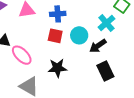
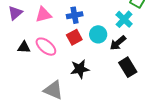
red square: (55, 36) -> (74, 37), turned -35
pink ellipse: (22, 55) -> (46, 47), moved

